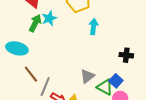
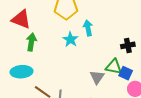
cyan star: (49, 18) -> (70, 39), moved
green triangle: (105, 87) -> (114, 67), moved

